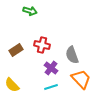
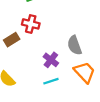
red cross: (42, 45) -> (31, 24), moved

